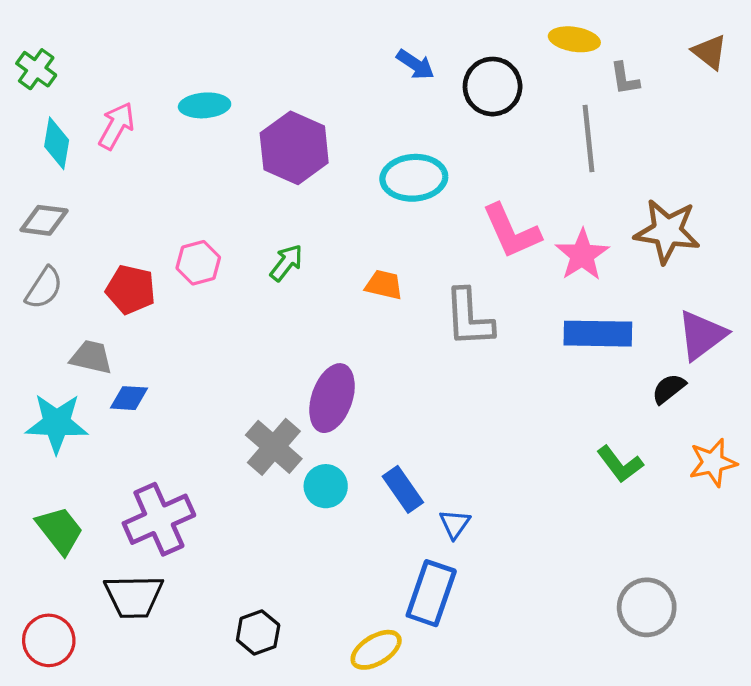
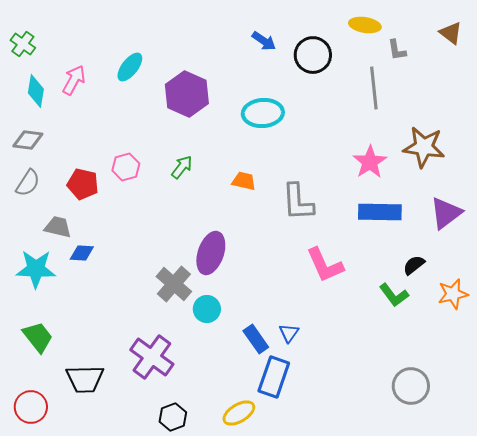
cyan ellipse: (205, 105) -> (130, 67), turned -48
pink L-shape: (511, 231) -> (325, 265), moved
black semicircle: (669, 389) -> (414, 265), moved
blue rectangle: (403, 489) -> (256, 339), moved
purple cross: (159, 519) -> (152, 357), moved, turned -30
black hexagon: (258, 633) -> (173, 417), moved

